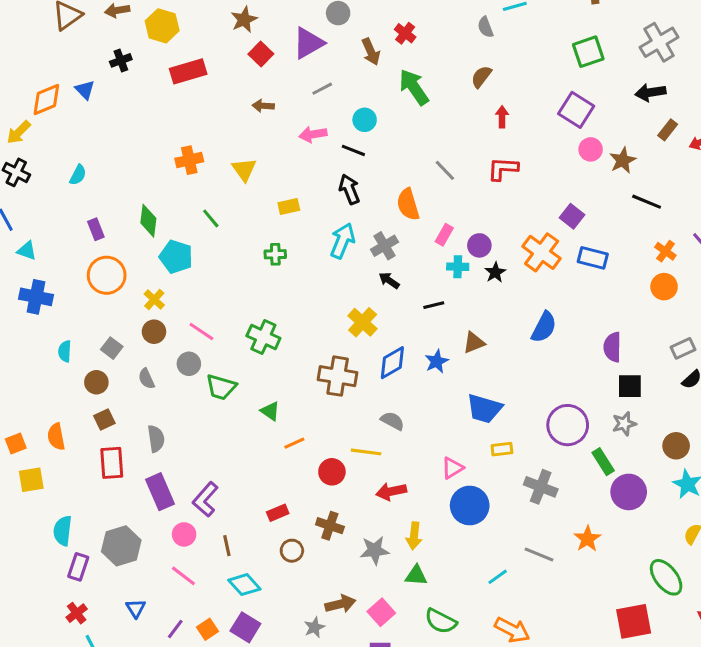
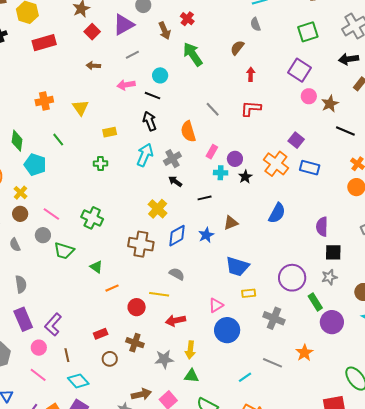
gray semicircle: (485, 27) -> (255, 24), moved

